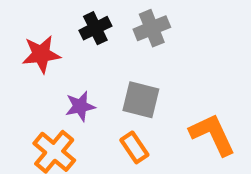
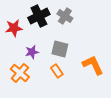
black cross: (95, 28) -> (39, 16), size x1.5
gray cross: (152, 28) -> (65, 16), turned -35

